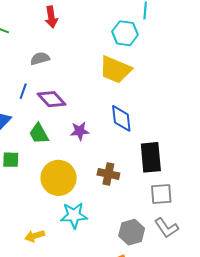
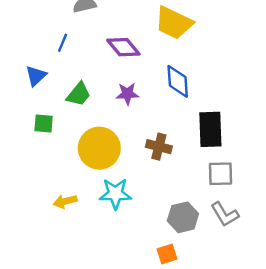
purple diamond: (51, 99) -> (123, 47), moved
green trapezoid: (39, 134) -> (79, 94), turned -115
yellow arrow: (35, 236) -> (65, 201), moved

